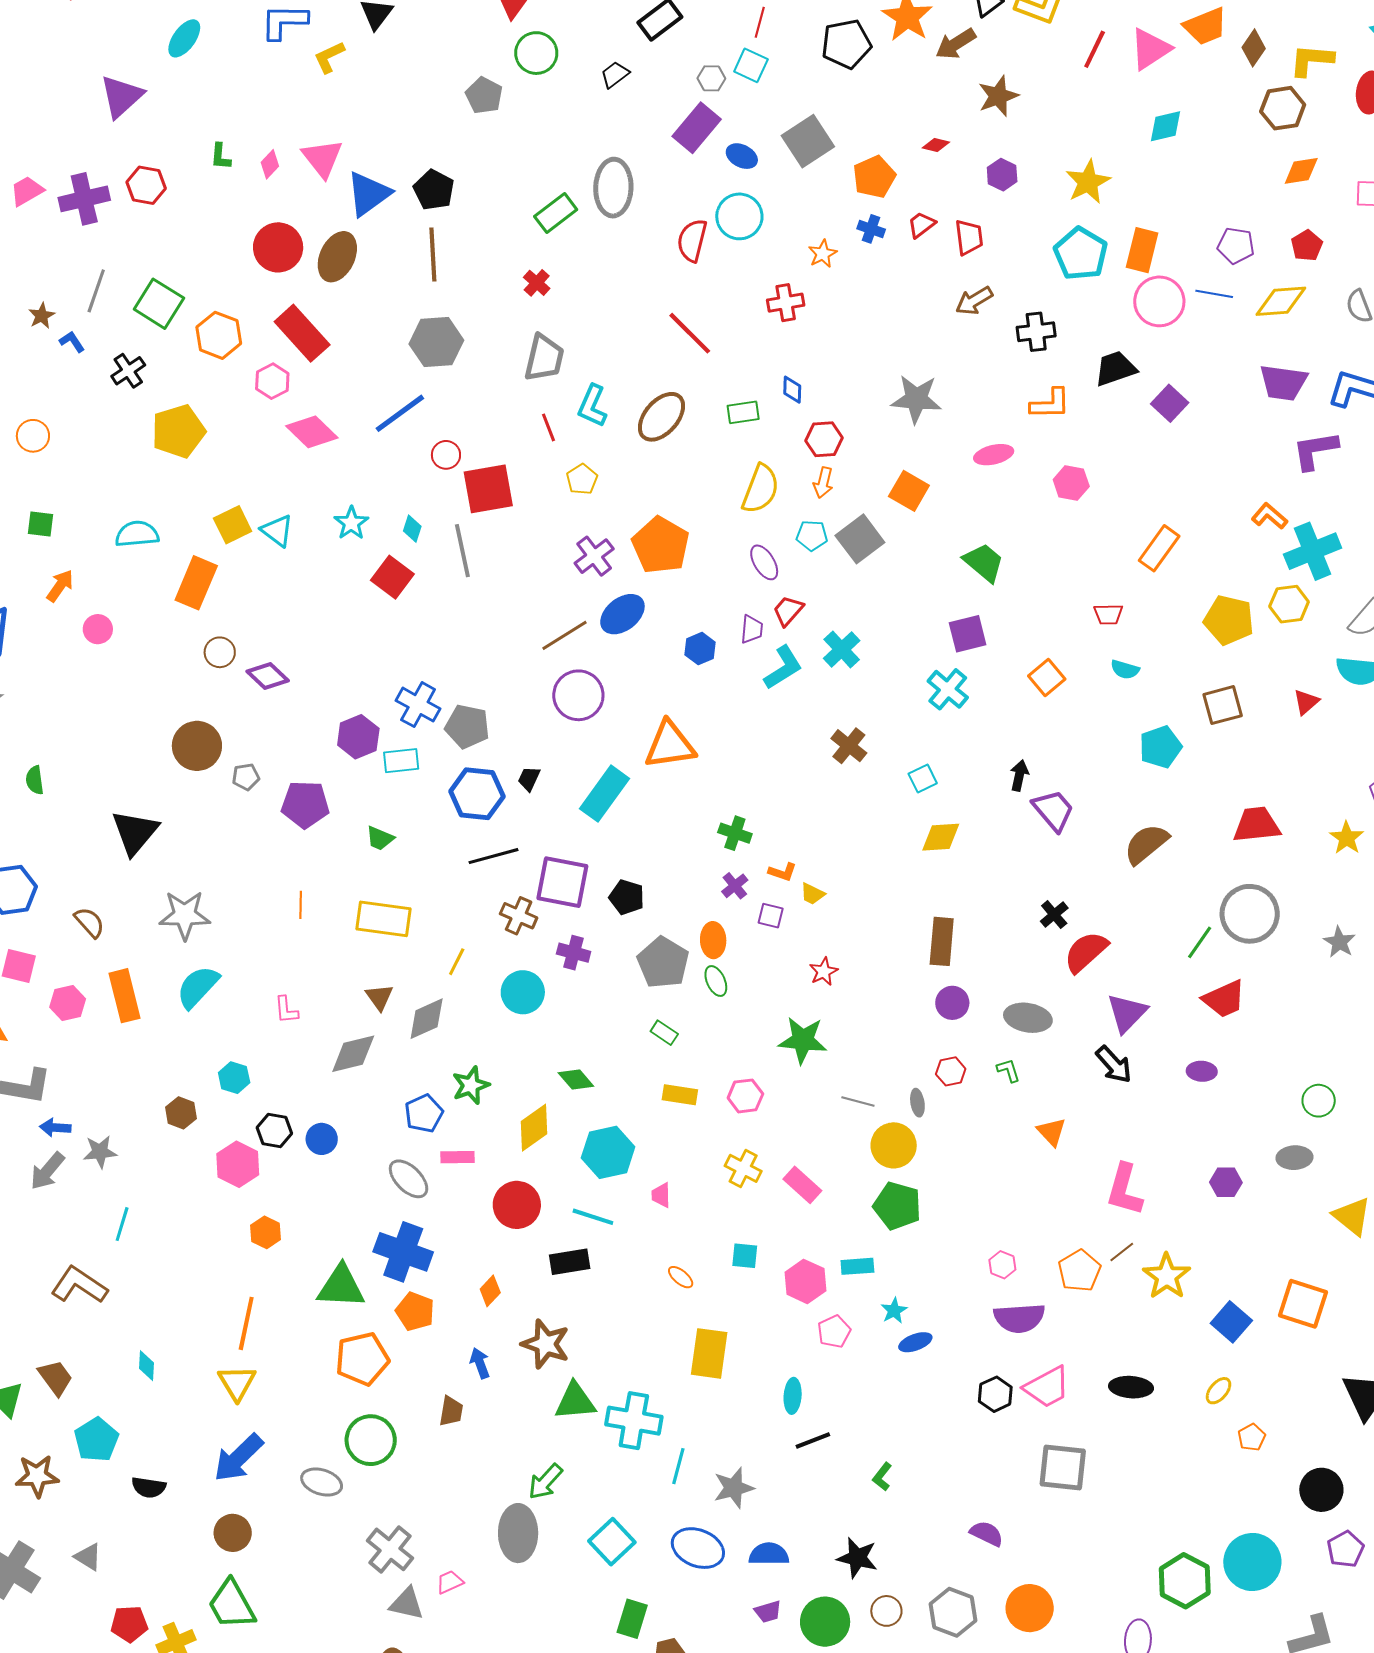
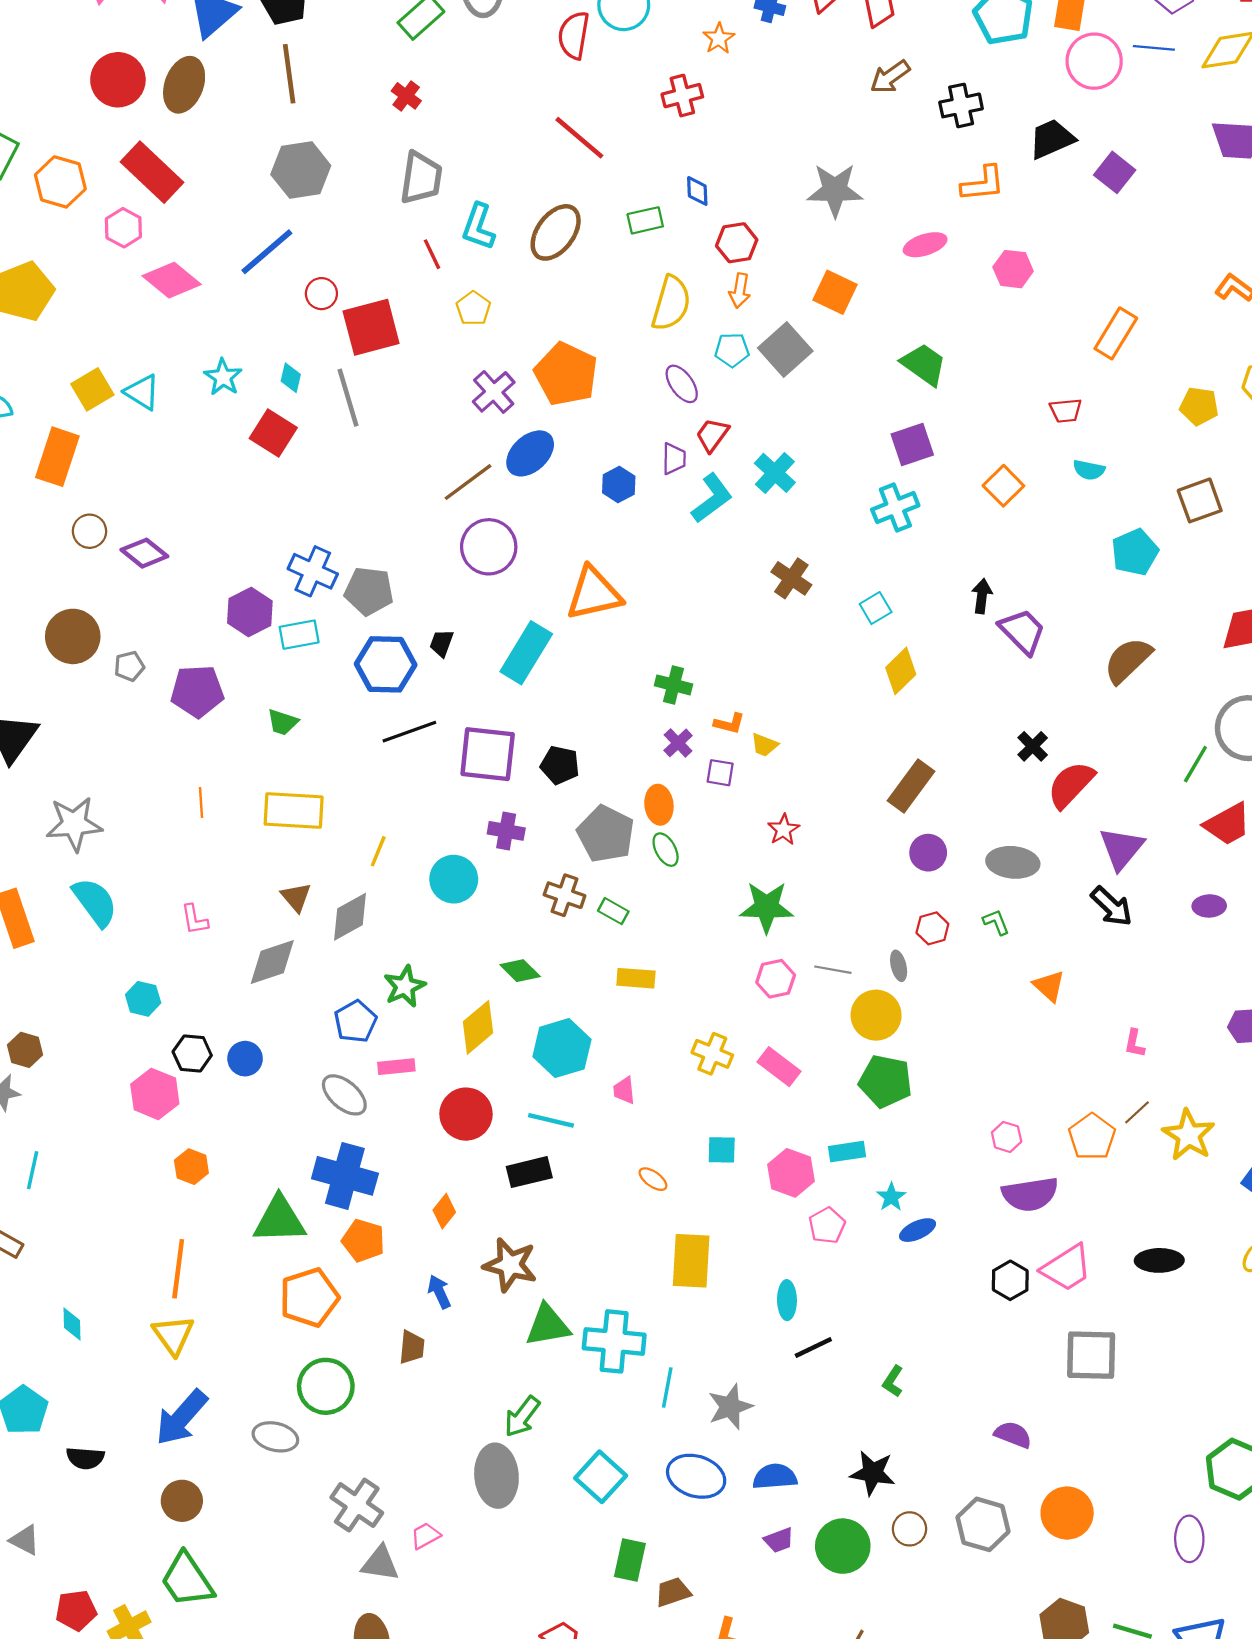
yellow pentagon: (1229, 620) -> (1199, 406), size x0.7
cyan cross: (948, 689) -> (895, 508), turned 33
yellow diamond: (941, 837) -> (901, 671), turned -36
brown cross: (519, 916) -> (565, 895), moved
brown rectangle: (942, 941) -> (911, 786), turned 36
cyan semicircle: (198, 987) -> (95, 902), turned 105
pink hexagon: (745, 1096) -> (776, 979), moved
brown hexagon: (181, 1113) -> (25, 1050), moved
pink L-shape: (1124, 1190) -> (1135, 1043), size x0.5

